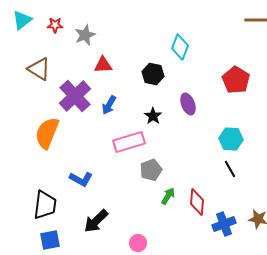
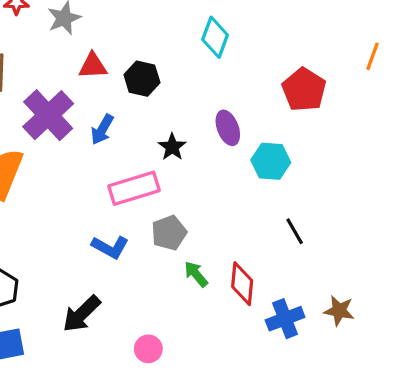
black hexagon: (153, 74) -> (142, 79), moved
cyan hexagon: (231, 139) -> (271, 161), moved
blue L-shape: (81, 179) -> (110, 247), moved
green arrow: (168, 196) -> (196, 274), turned -72

